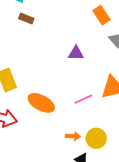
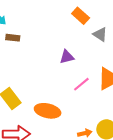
pink line: (83, 99) -> (81, 84), moved

